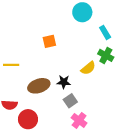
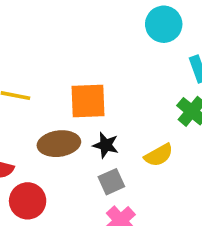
orange square: (49, 41) -> (88, 101), moved, size x1.5
yellow semicircle: (88, 68) -> (159, 155), moved

